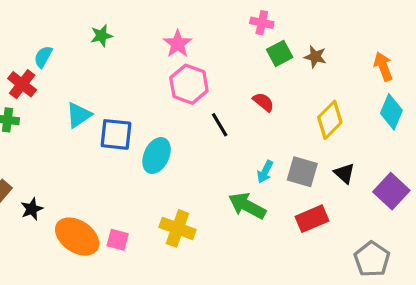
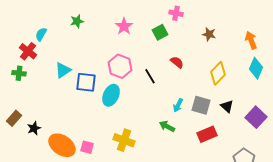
green square: (280, 53) -> (160, 32), moved
pink hexagon: (189, 84) -> (120, 66), moved
green arrow: (247, 206) -> (167, 126), size x0.7

